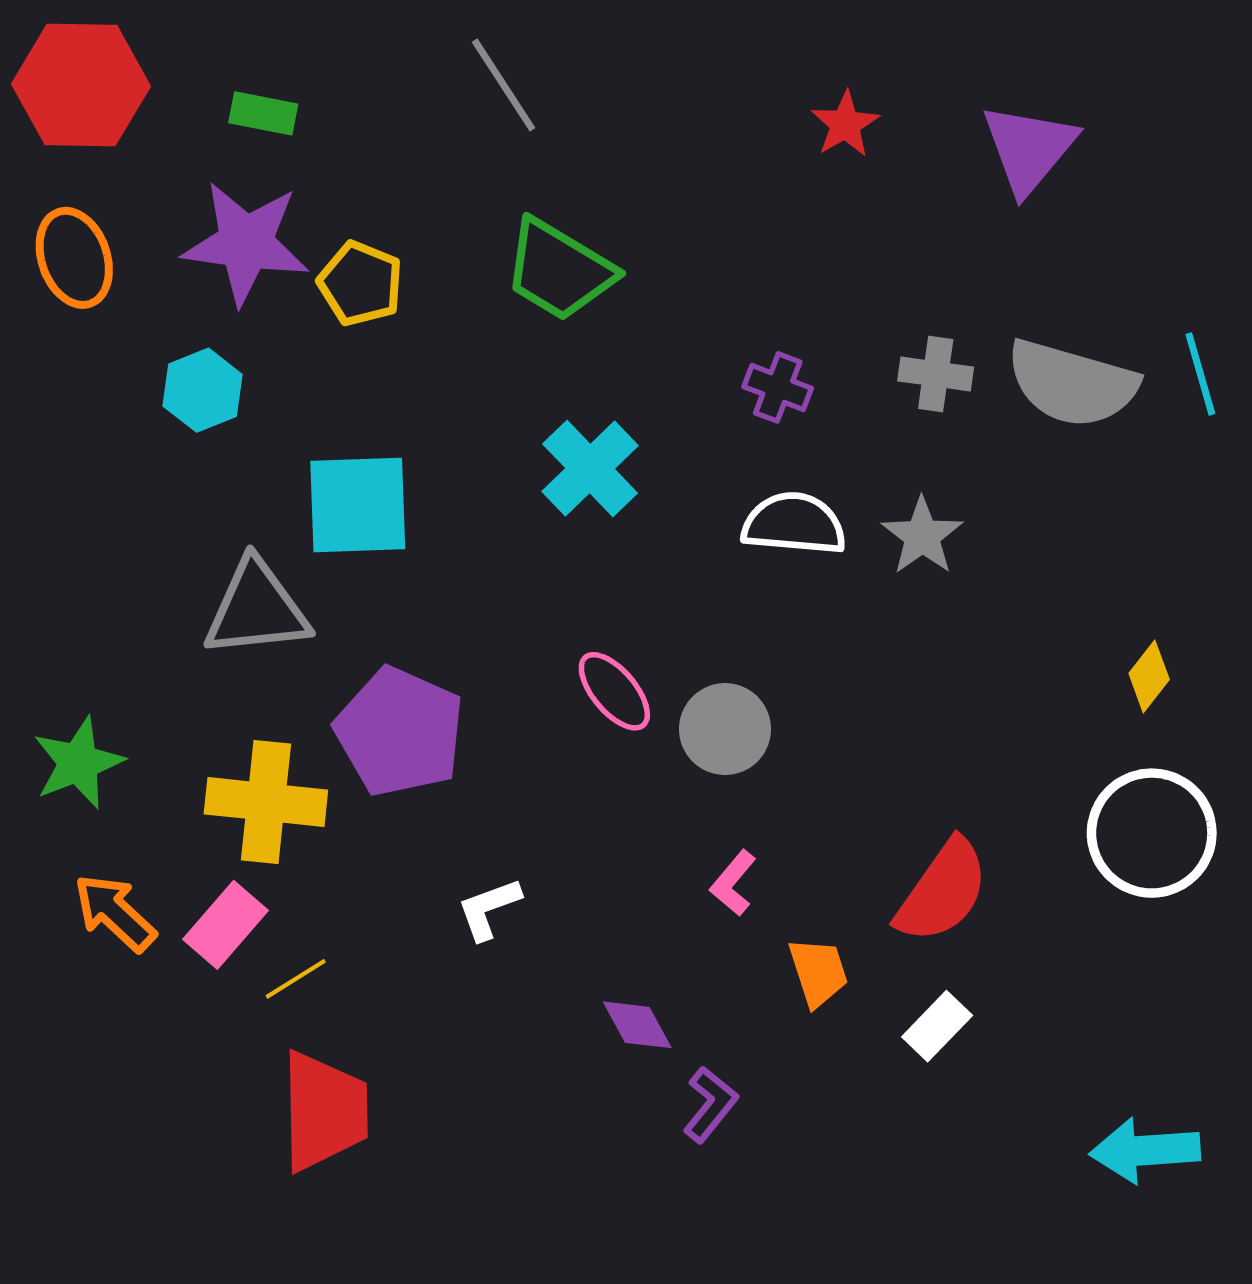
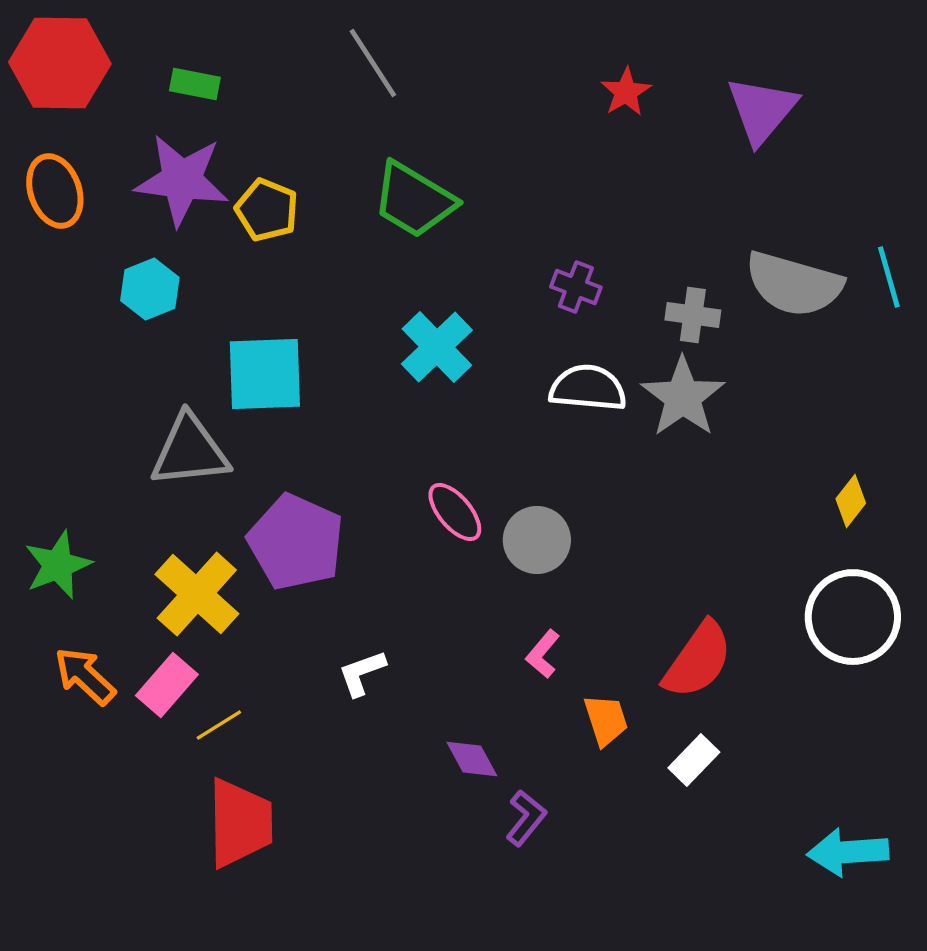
gray cross: (936, 374) -> (693, 315), moved
gray star: (922, 536) -> (683, 397), size x1.4
yellow cross: (266, 802) -> (197, 594), turned 36

